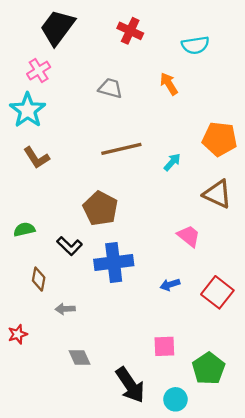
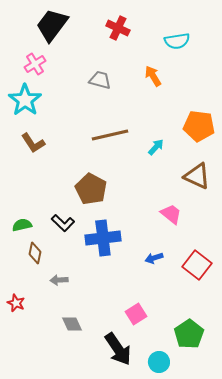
green semicircle: (24, 229) -> (22, 225), moved
red star: (18, 334) -> (16, 303), turned -30
pink square: (164, 346) -> (136, 314), moved, turned -30

